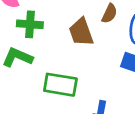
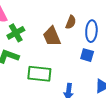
green cross: (30, 24) -> (16, 33), turned -30

